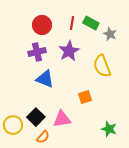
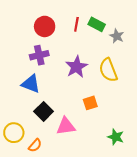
purple star: (69, 51) -> (76, 67), moved
blue triangle: (45, 79) -> (31, 84), moved
black square: (36, 117) -> (44, 111), moved
orange semicircle: (43, 137) -> (35, 145), moved

